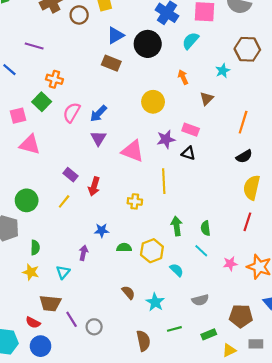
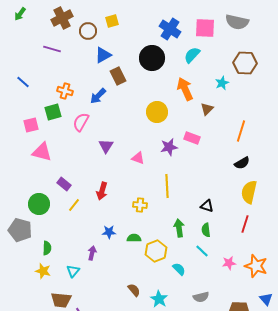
blue triangle: (116, 35) -> (103, 55), moved
purple line: (34, 46) -> (52, 49), moved
brown rectangle: (111, 63) -> (118, 76), turned 42
orange arrow: (183, 77) -> (185, 89), size x1.6
green square: (42, 102) -> (53, 112), turned 30
blue arrow: (98, 114) -> (98, 96), moved
pink triangle: (133, 151) -> (138, 158), size x0.6
black triangle: (188, 153) -> (207, 206), moved
purple rectangle: (71, 175) -> (64, 184), moved
green semicircle: (124, 248) -> (134, 238), moved

